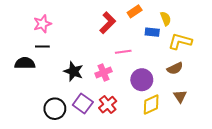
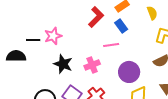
pink star: (42, 24) -> (53, 36), moved
blue rectangle: (152, 32) -> (121, 26), moved, turned 48

